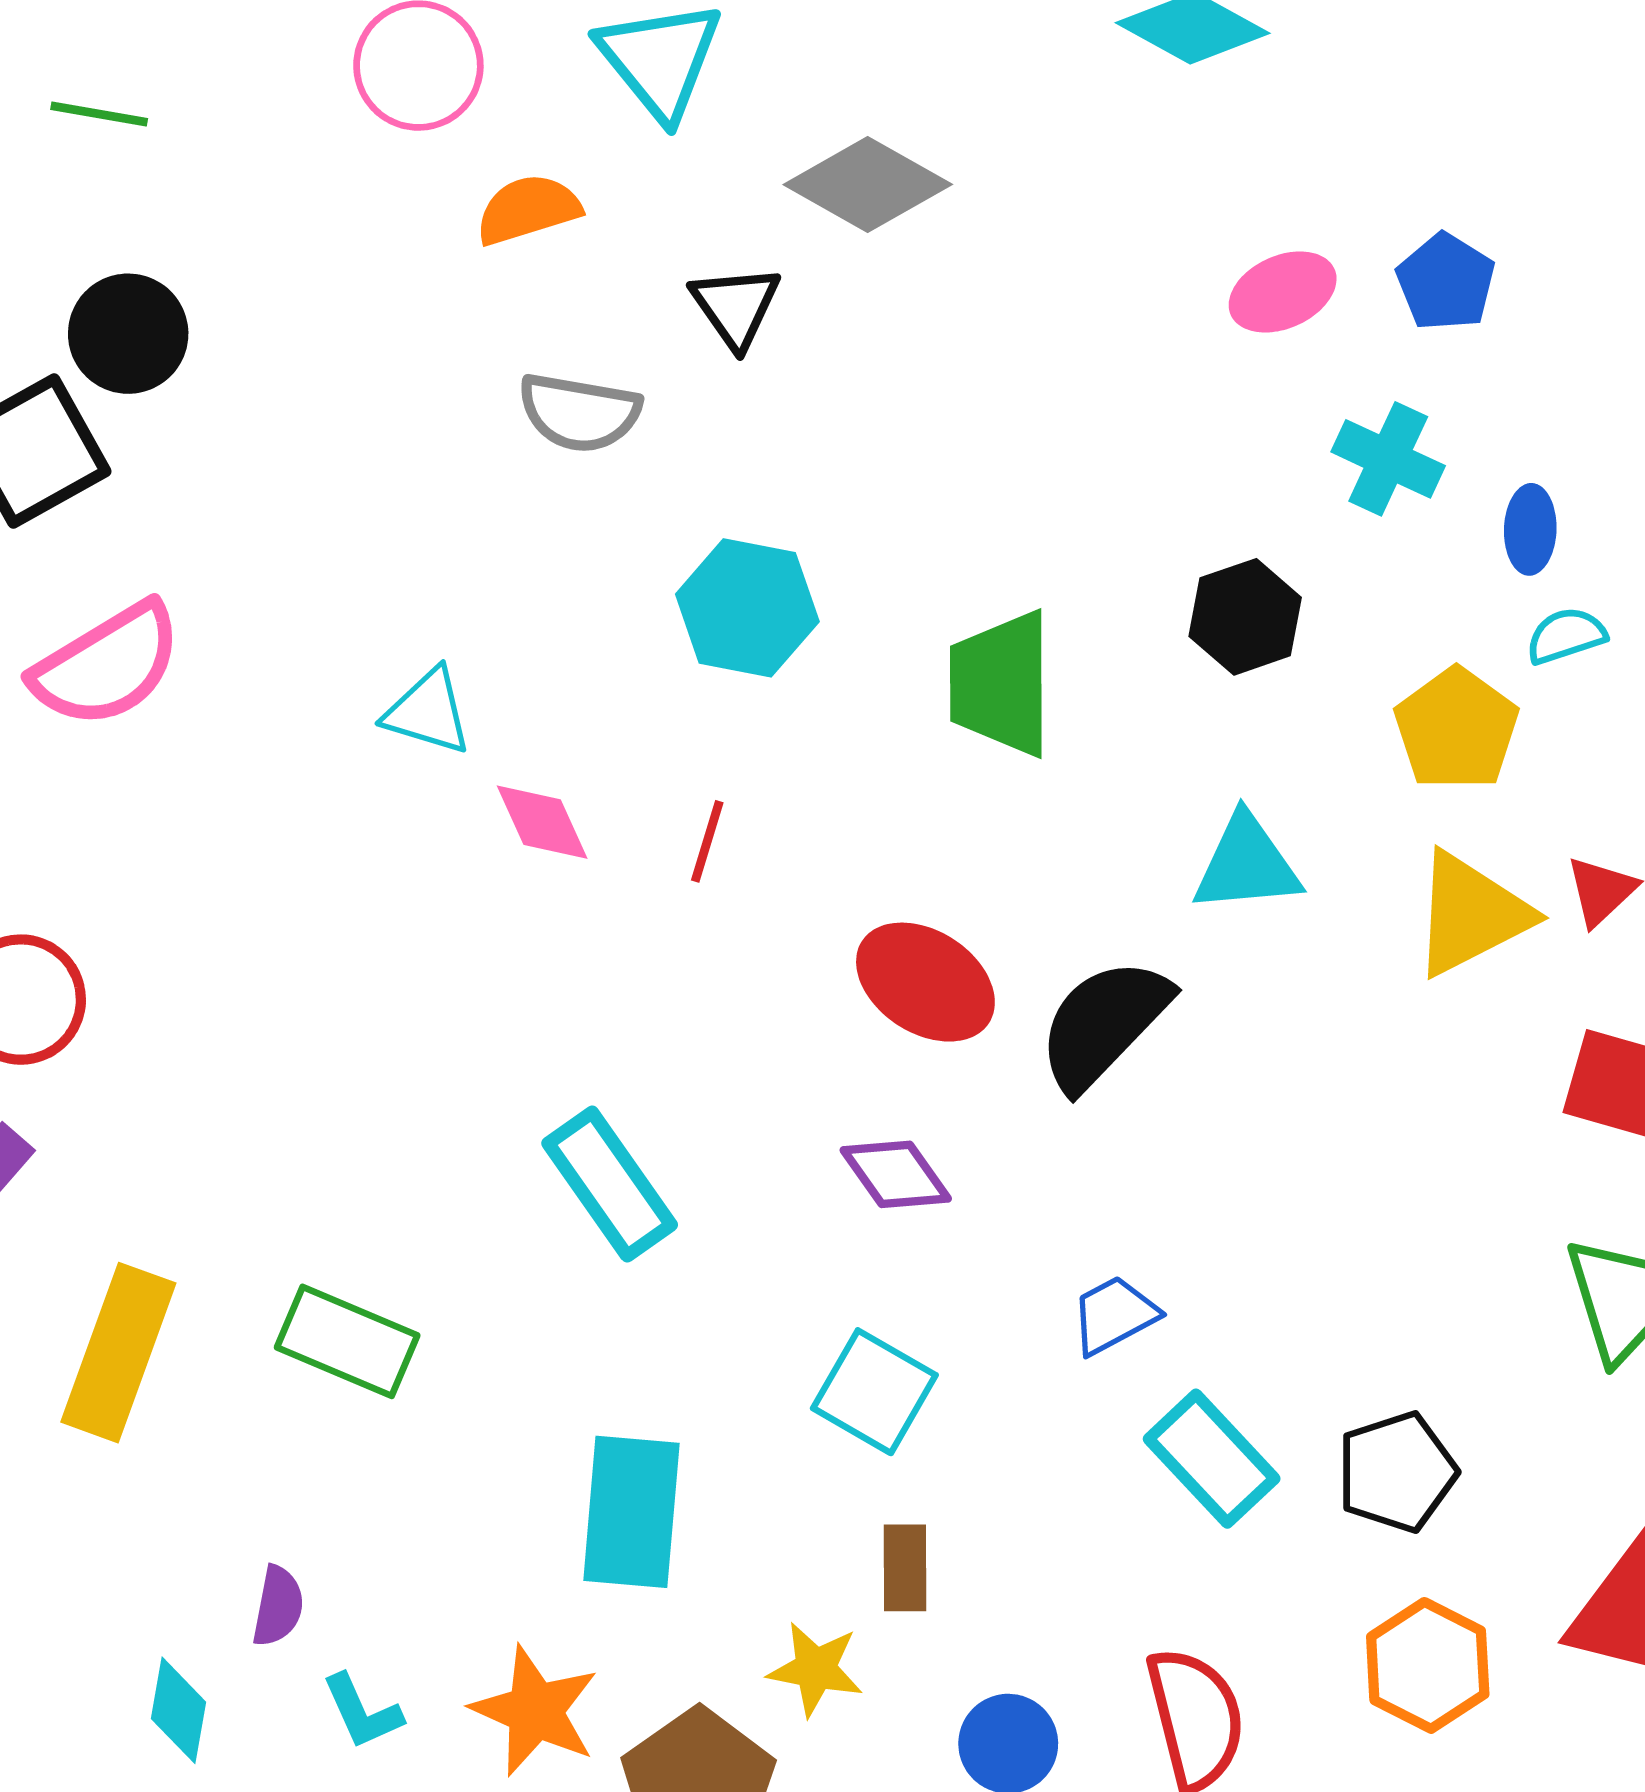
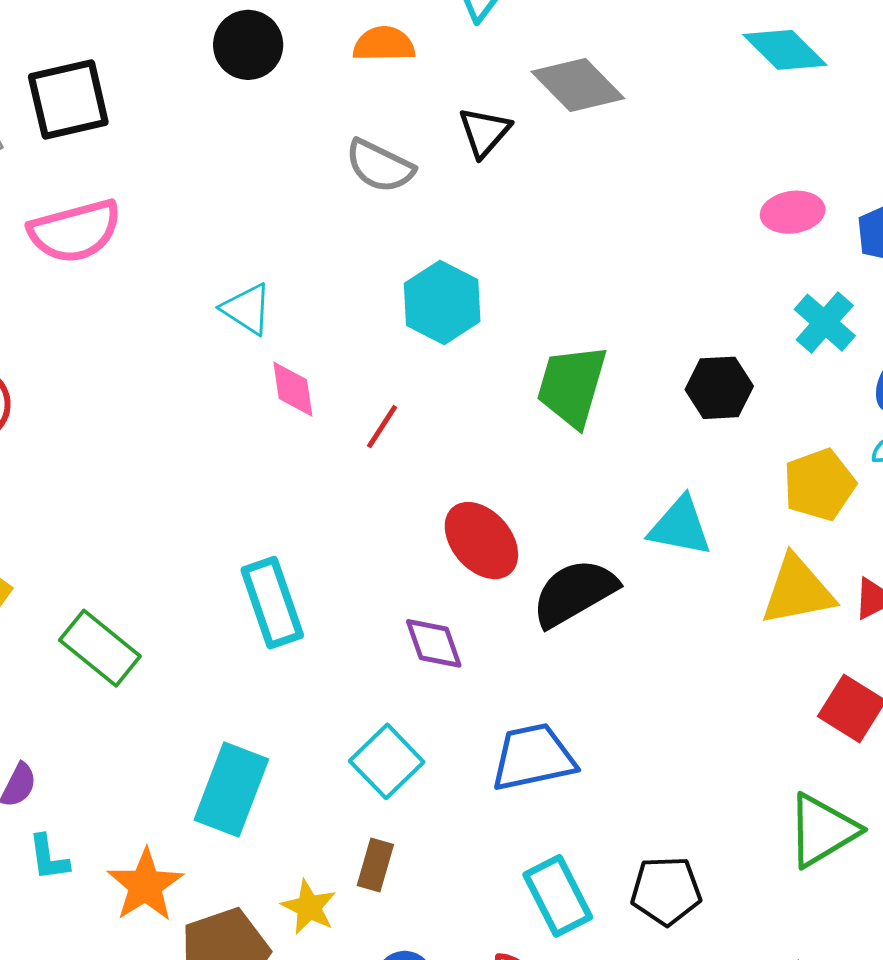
black circle: (128, 334) -> (248, 45), moved
blue trapezoid: (1114, 1315) -> (533, 757), size x1.6
cyan rectangle: (1212, 1459) -> (558, 896), moved

